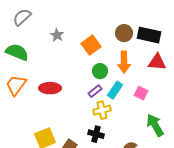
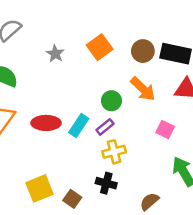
orange square: (91, 45) -> (100, 47), moved
orange arrow: (124, 62) -> (143, 89), turned -45
cyan rectangle: (115, 90) -> (79, 126), moved

